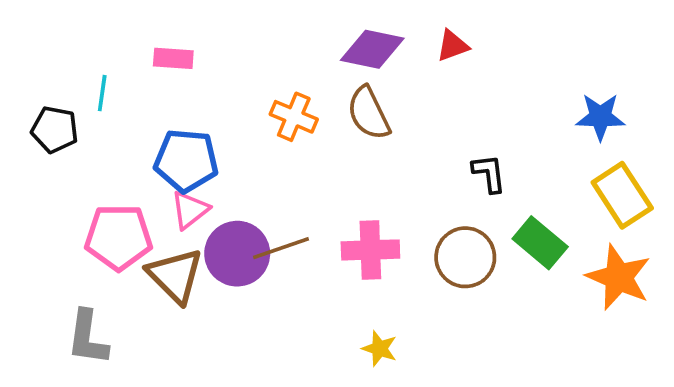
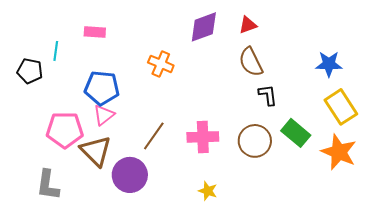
purple diamond: (372, 49) -> (204, 27), turned -32
brown semicircle: (369, 113) -> (251, 62), moved
brown line: (281, 248) -> (154, 136), turned -36
purple circle: (237, 254) -> (130, 175), moved

